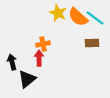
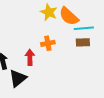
cyan line: (95, 18) -> (84, 28), moved, turned -42
orange cross: (43, 44) -> (48, 43), moved

